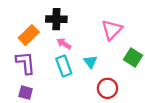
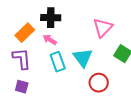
pink arrow: (64, 44) -> (50, 40), moved
cyan triangle: (90, 62) -> (83, 58), size x1.5

